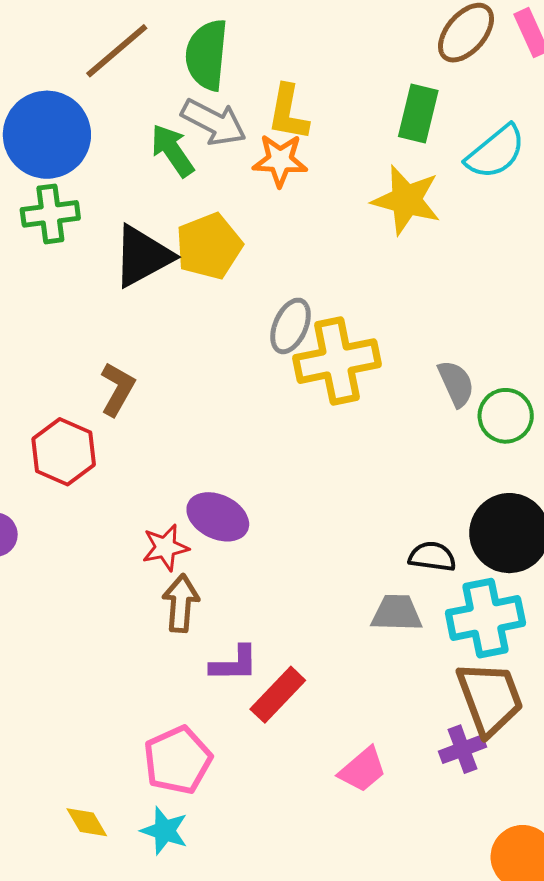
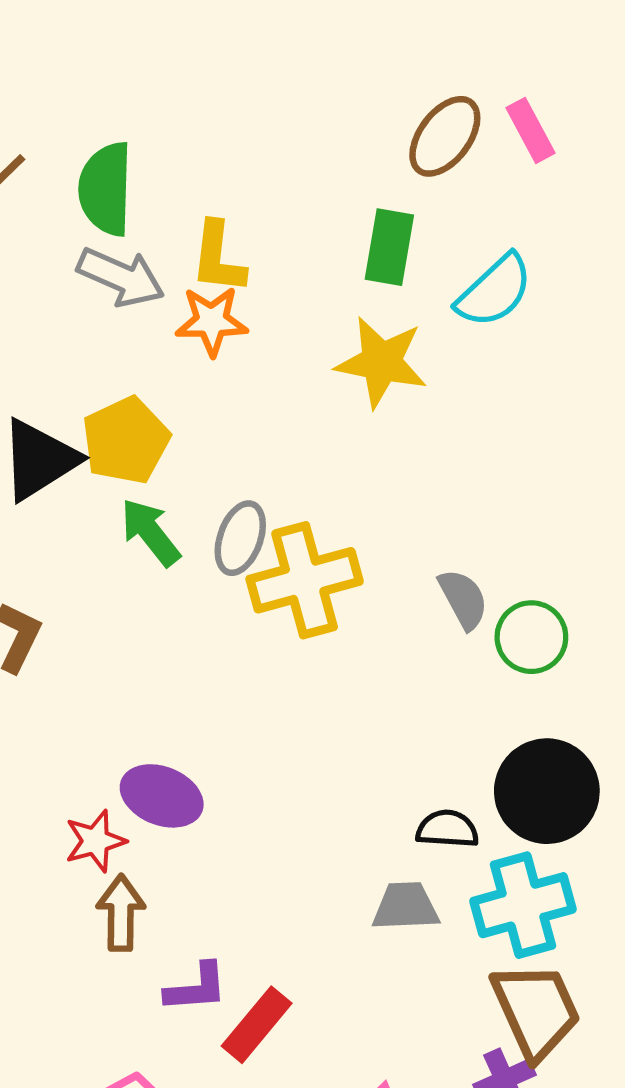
green arrow: (172, 150) -> (150, 532), moved

